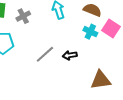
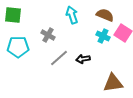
gray cross: (23, 16) -> (48, 35), moved, turned -32

